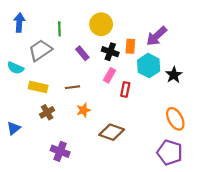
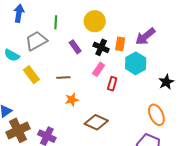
black star: (174, 75) -> (166, 82), moved
yellow rectangle: (38, 87) -> (31, 75), turned 36
brown cross: (47, 112) -> (18, 130), moved, size x1.6

